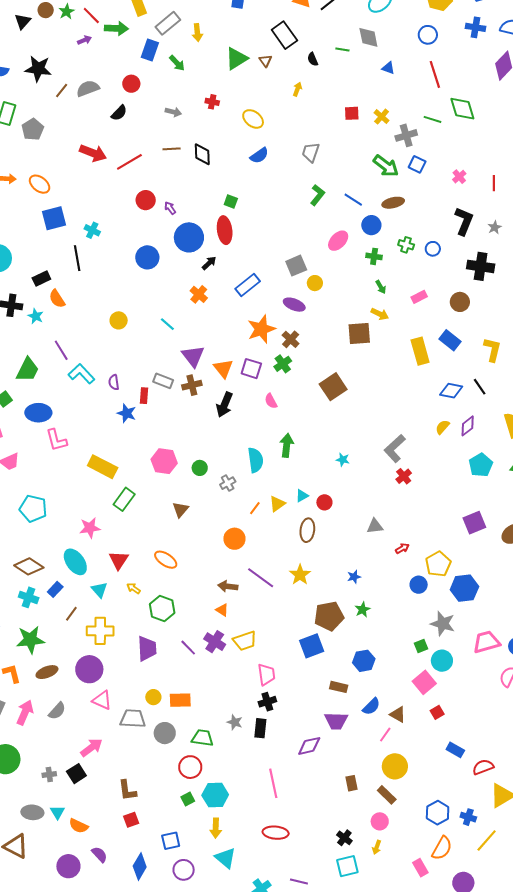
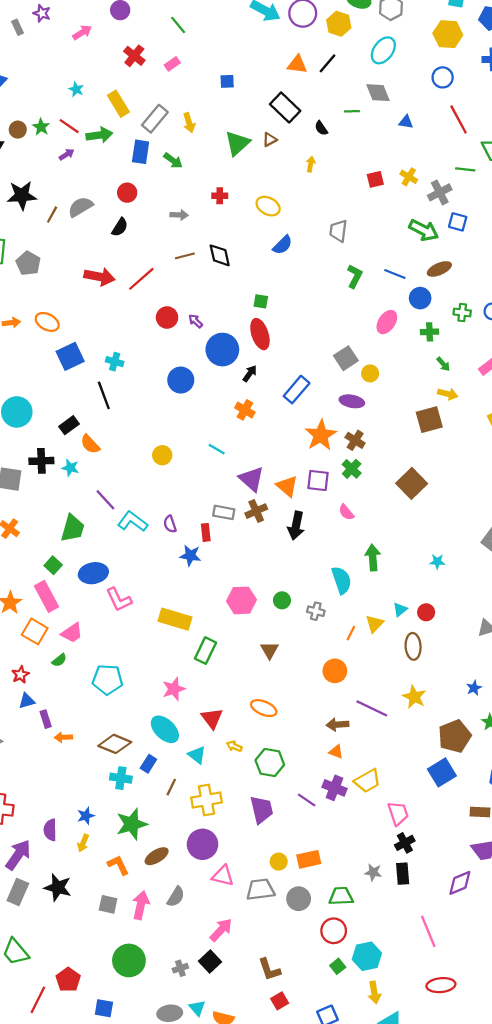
brown triangle: (265, 61) -> (270, 140), turned 48
gray cross: (228, 483) -> (316, 611), turned -35

